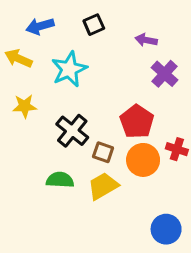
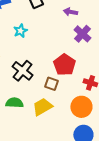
cyan star: (69, 69) -> (20, 31), size x0.6
brown square: (103, 152) -> (51, 84), moved
orange circle: (143, 160) -> (81, 107), moved

